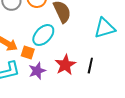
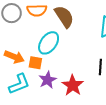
red star: (65, 65) -> (73, 85), moved

